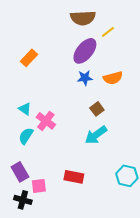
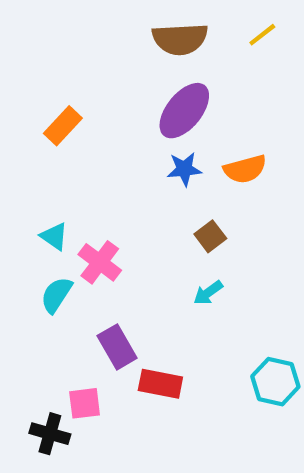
yellow line: (108, 32) -> (262, 35), moved
cyan arrow: (96, 135) -> (208, 293), size x0.6
purple rectangle: (20, 172) -> (117, 347), moved

